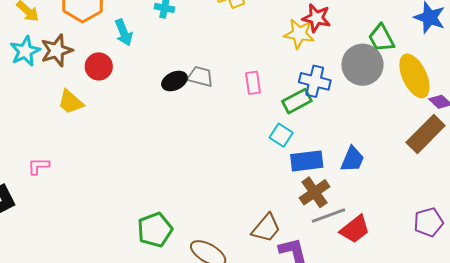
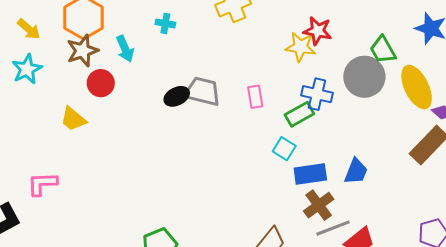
brown star: (57, 51) -> (83, 51), moved
gray trapezoid: (200, 77) -> (202, 91), size x1.4
pink L-shape: (38, 166) -> (42, 184), size x1.4

